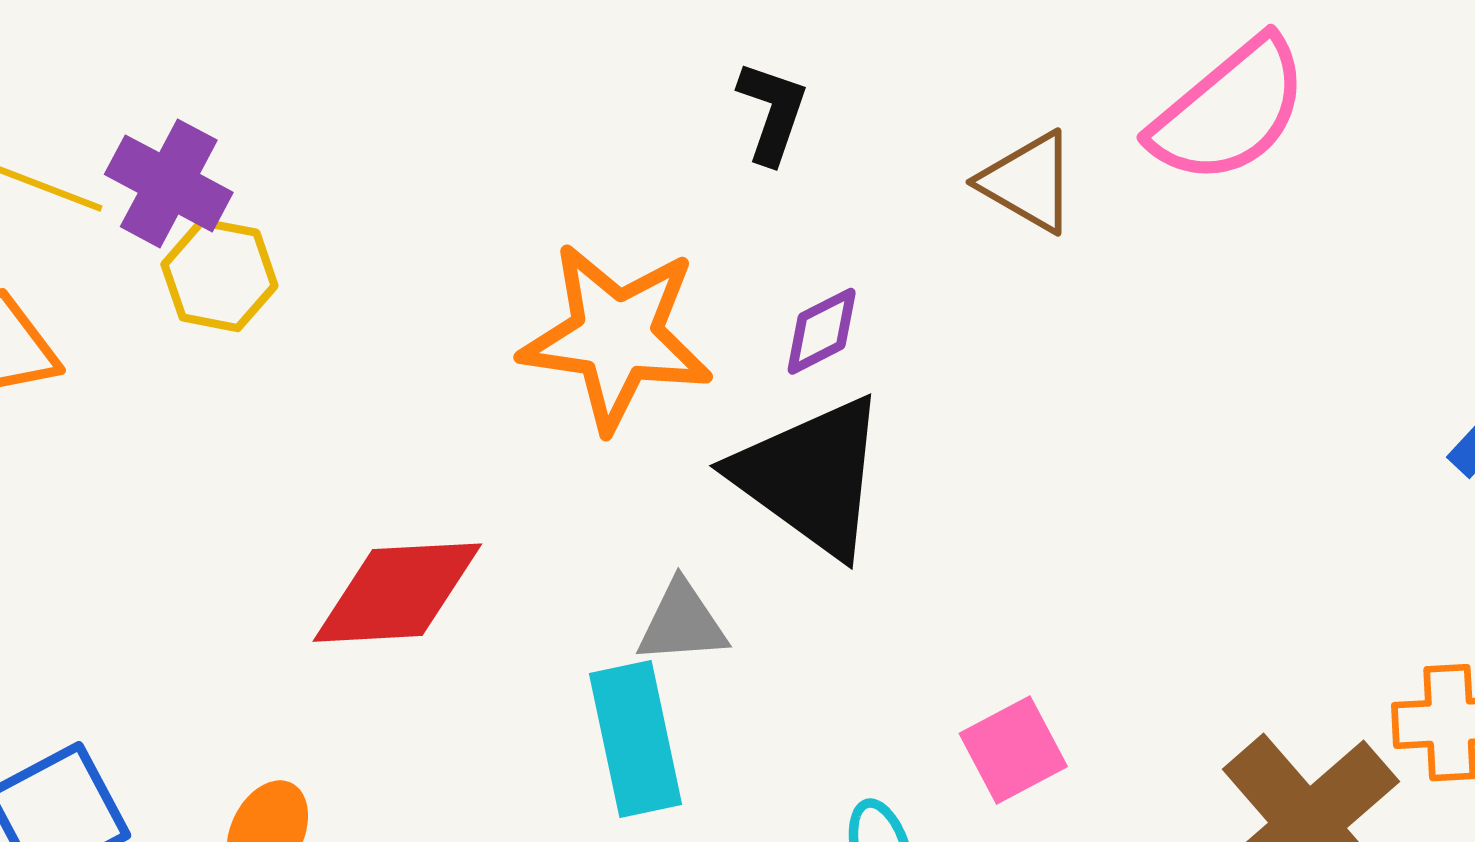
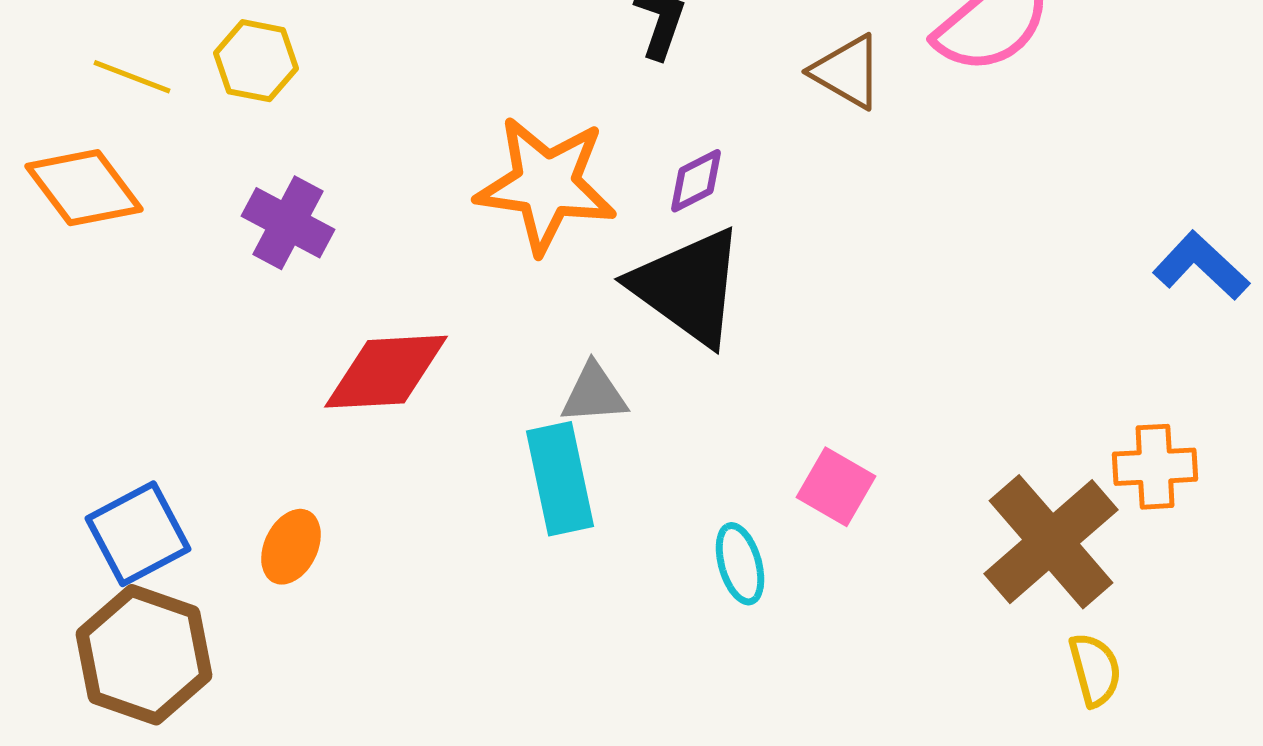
purple cross: (169, 183) -> (288, 223), moved
yellow hexagon: (219, 275) -> (256, 61), moved
pink square: (1013, 750) -> (836, 487), turned -32

